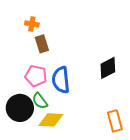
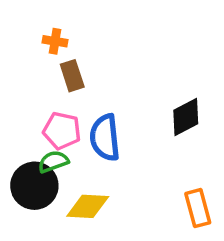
green semicircle: (40, 101) -> (53, 162), moved, turned 108

